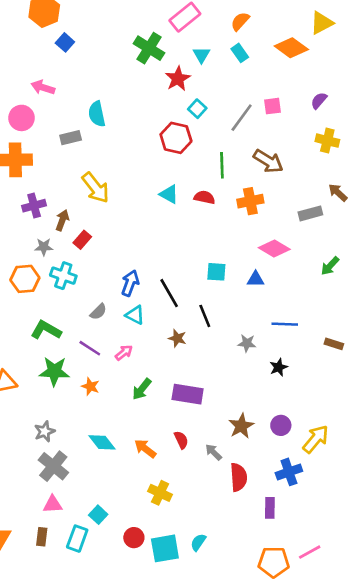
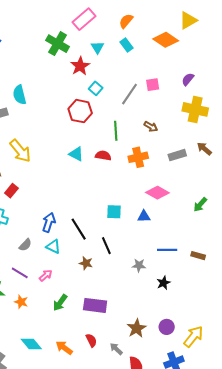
yellow cross: (327, 141) -> (195, 109), size x1.4
brown arrow: (268, 161) -> (151, 127), size x0.6
gray rectangle: (310, 213) -> (177, 155), moved
brown rectangle: (334, 344) -> (198, 256), moved

